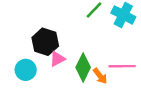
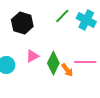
black hexagon: (45, 42) -> (22, 23), moved

